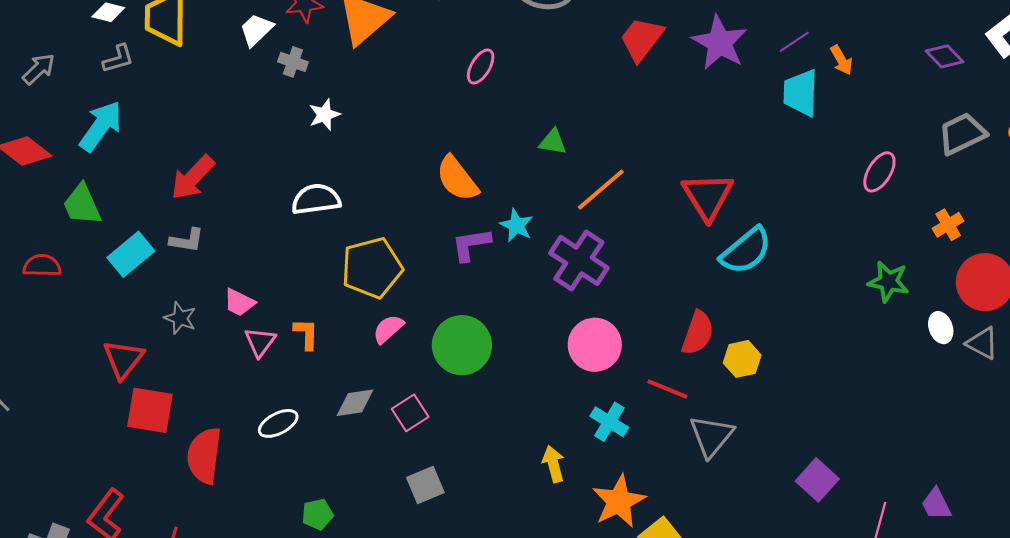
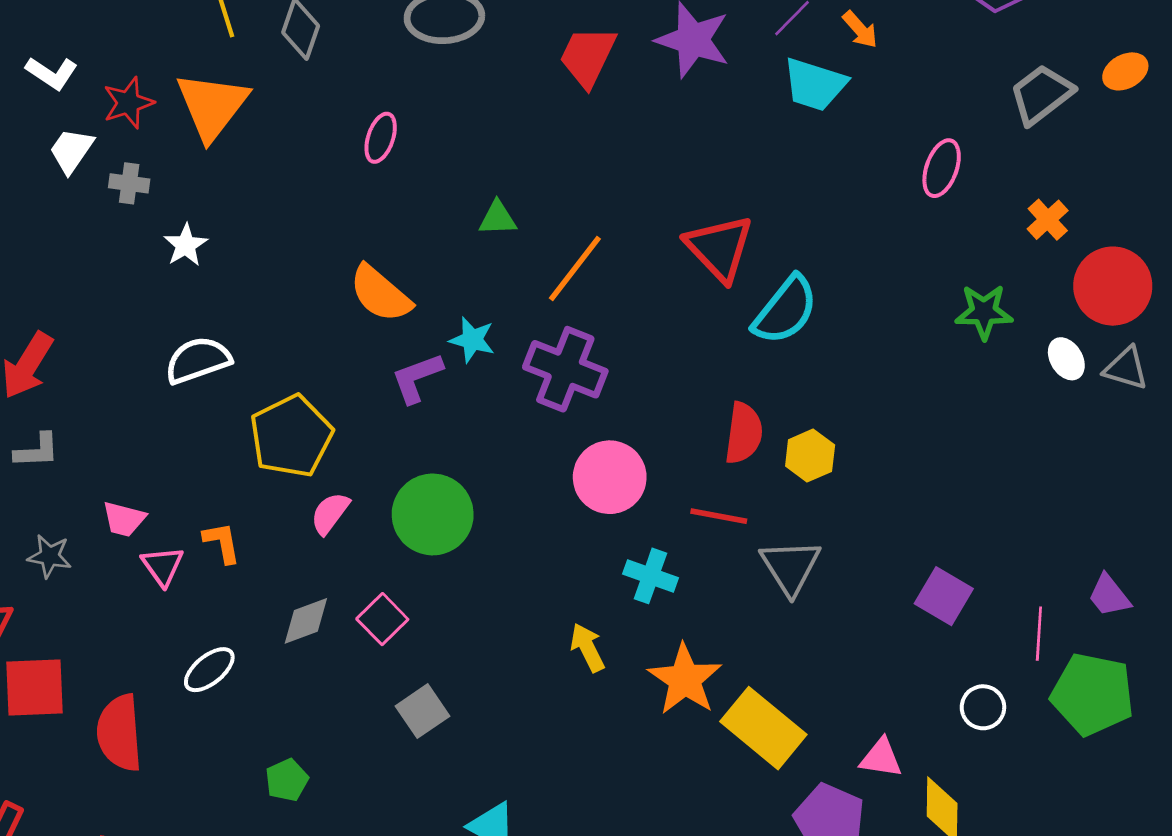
cyan trapezoid: (801, 93) -> (815, 84), turned -63

